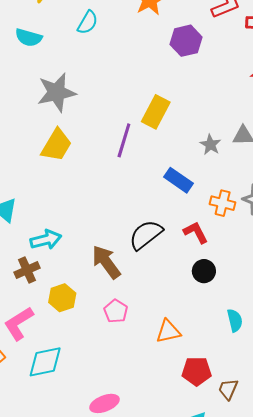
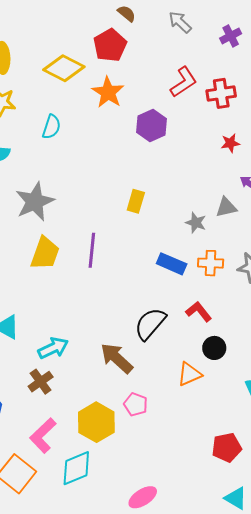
yellow rectangle: (156, 112) -> (136, 201), size x0.7
purple line: (124, 140) -> (92, 250), moved
orange cross: (223, 203) -> (211, 263), moved
yellow hexagon: (62, 298) -> (96, 422), moved, size x1.4
orange triangle: (168, 331) -> (189, 374), moved

